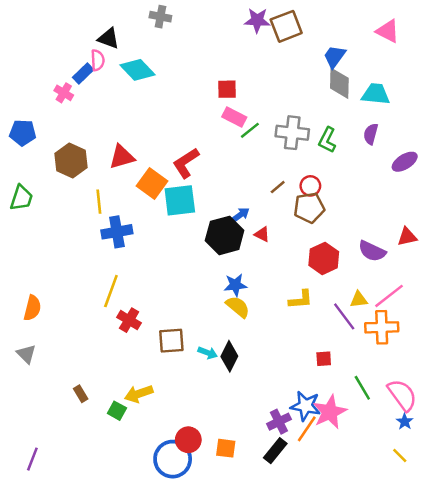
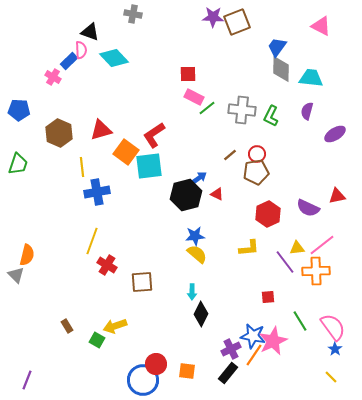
cyan arrow: (208, 353) -> (192, 292), moved, turned 70
gray triangle: (26, 354) -> (16, 275), moved
black diamond: (229, 356) -> (201, 314), moved

